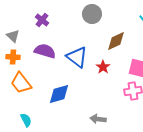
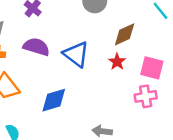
red star: (103, 67) -> (117, 62), moved

